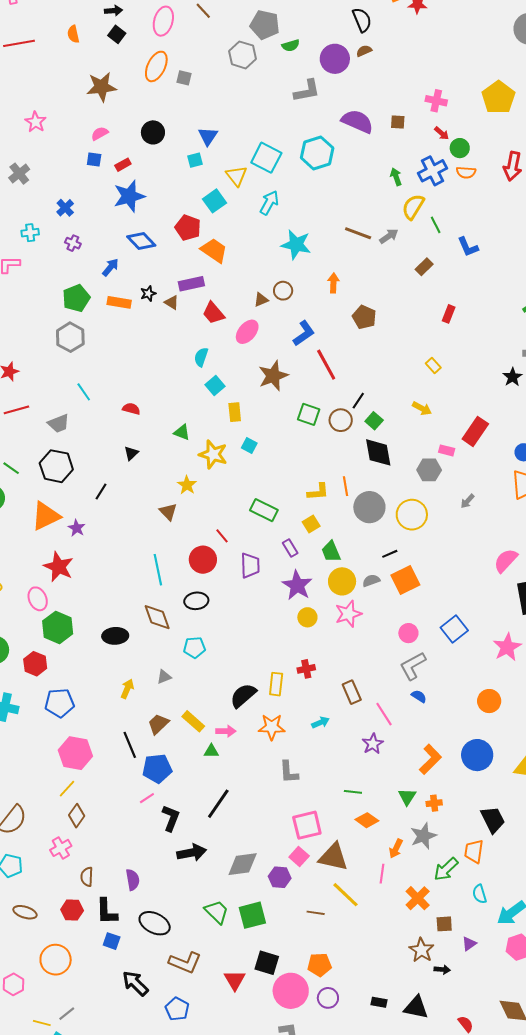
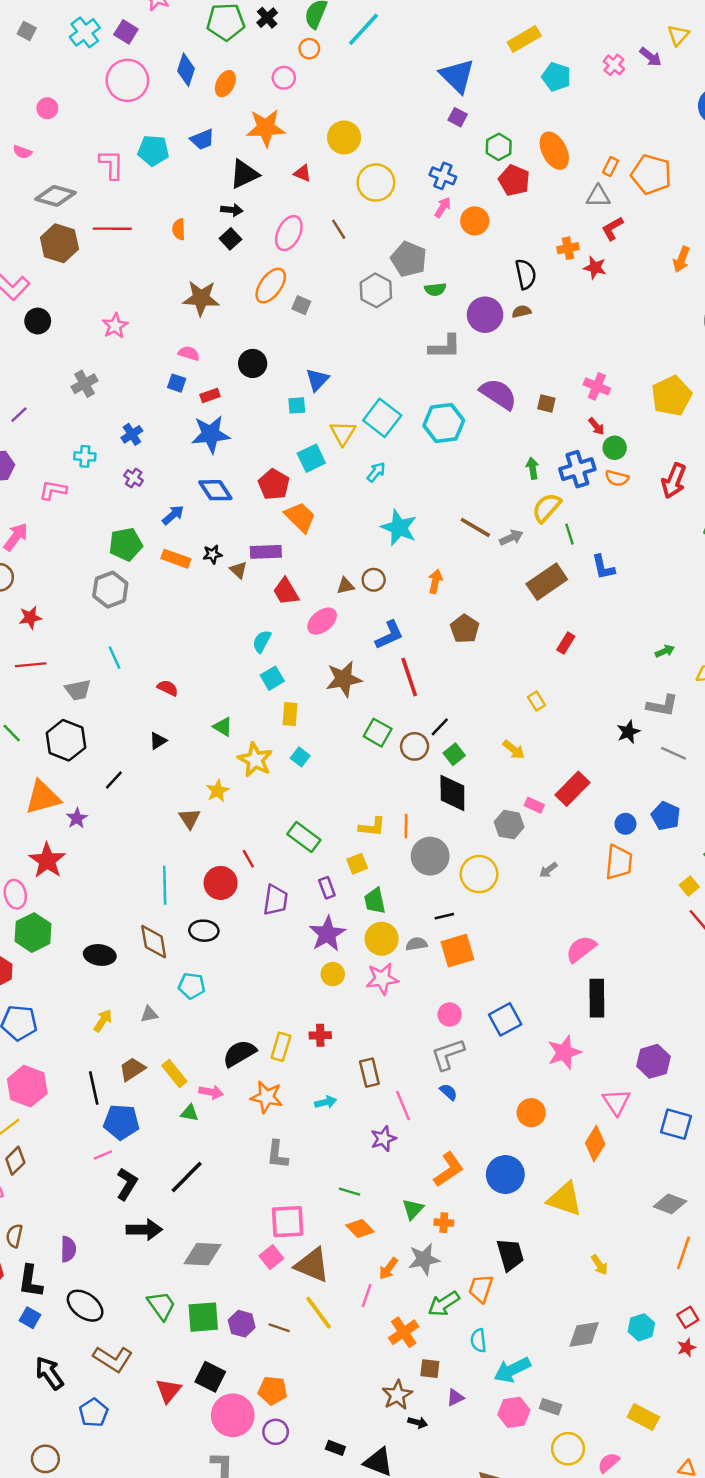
pink semicircle: (100, 134) -> (189, 353), turned 36
cyan arrow: (269, 203) -> (376, 472), size x0.7
brown rectangle: (424, 267) -> (547, 582), size x1.8
purple hexagon: (280, 877) -> (242, 1324), moved

